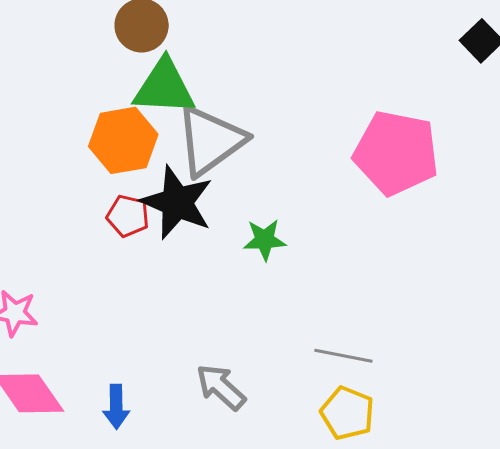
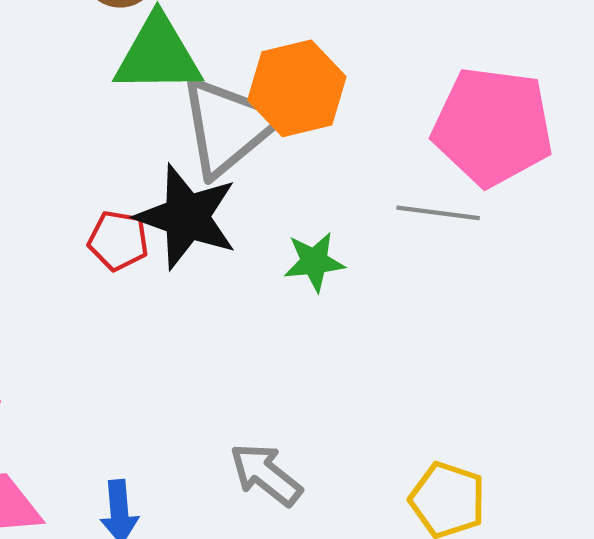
orange hexagon: (123, 140) -> (297, 88), moved
gray line: (343, 356) -> (438, 213), moved

